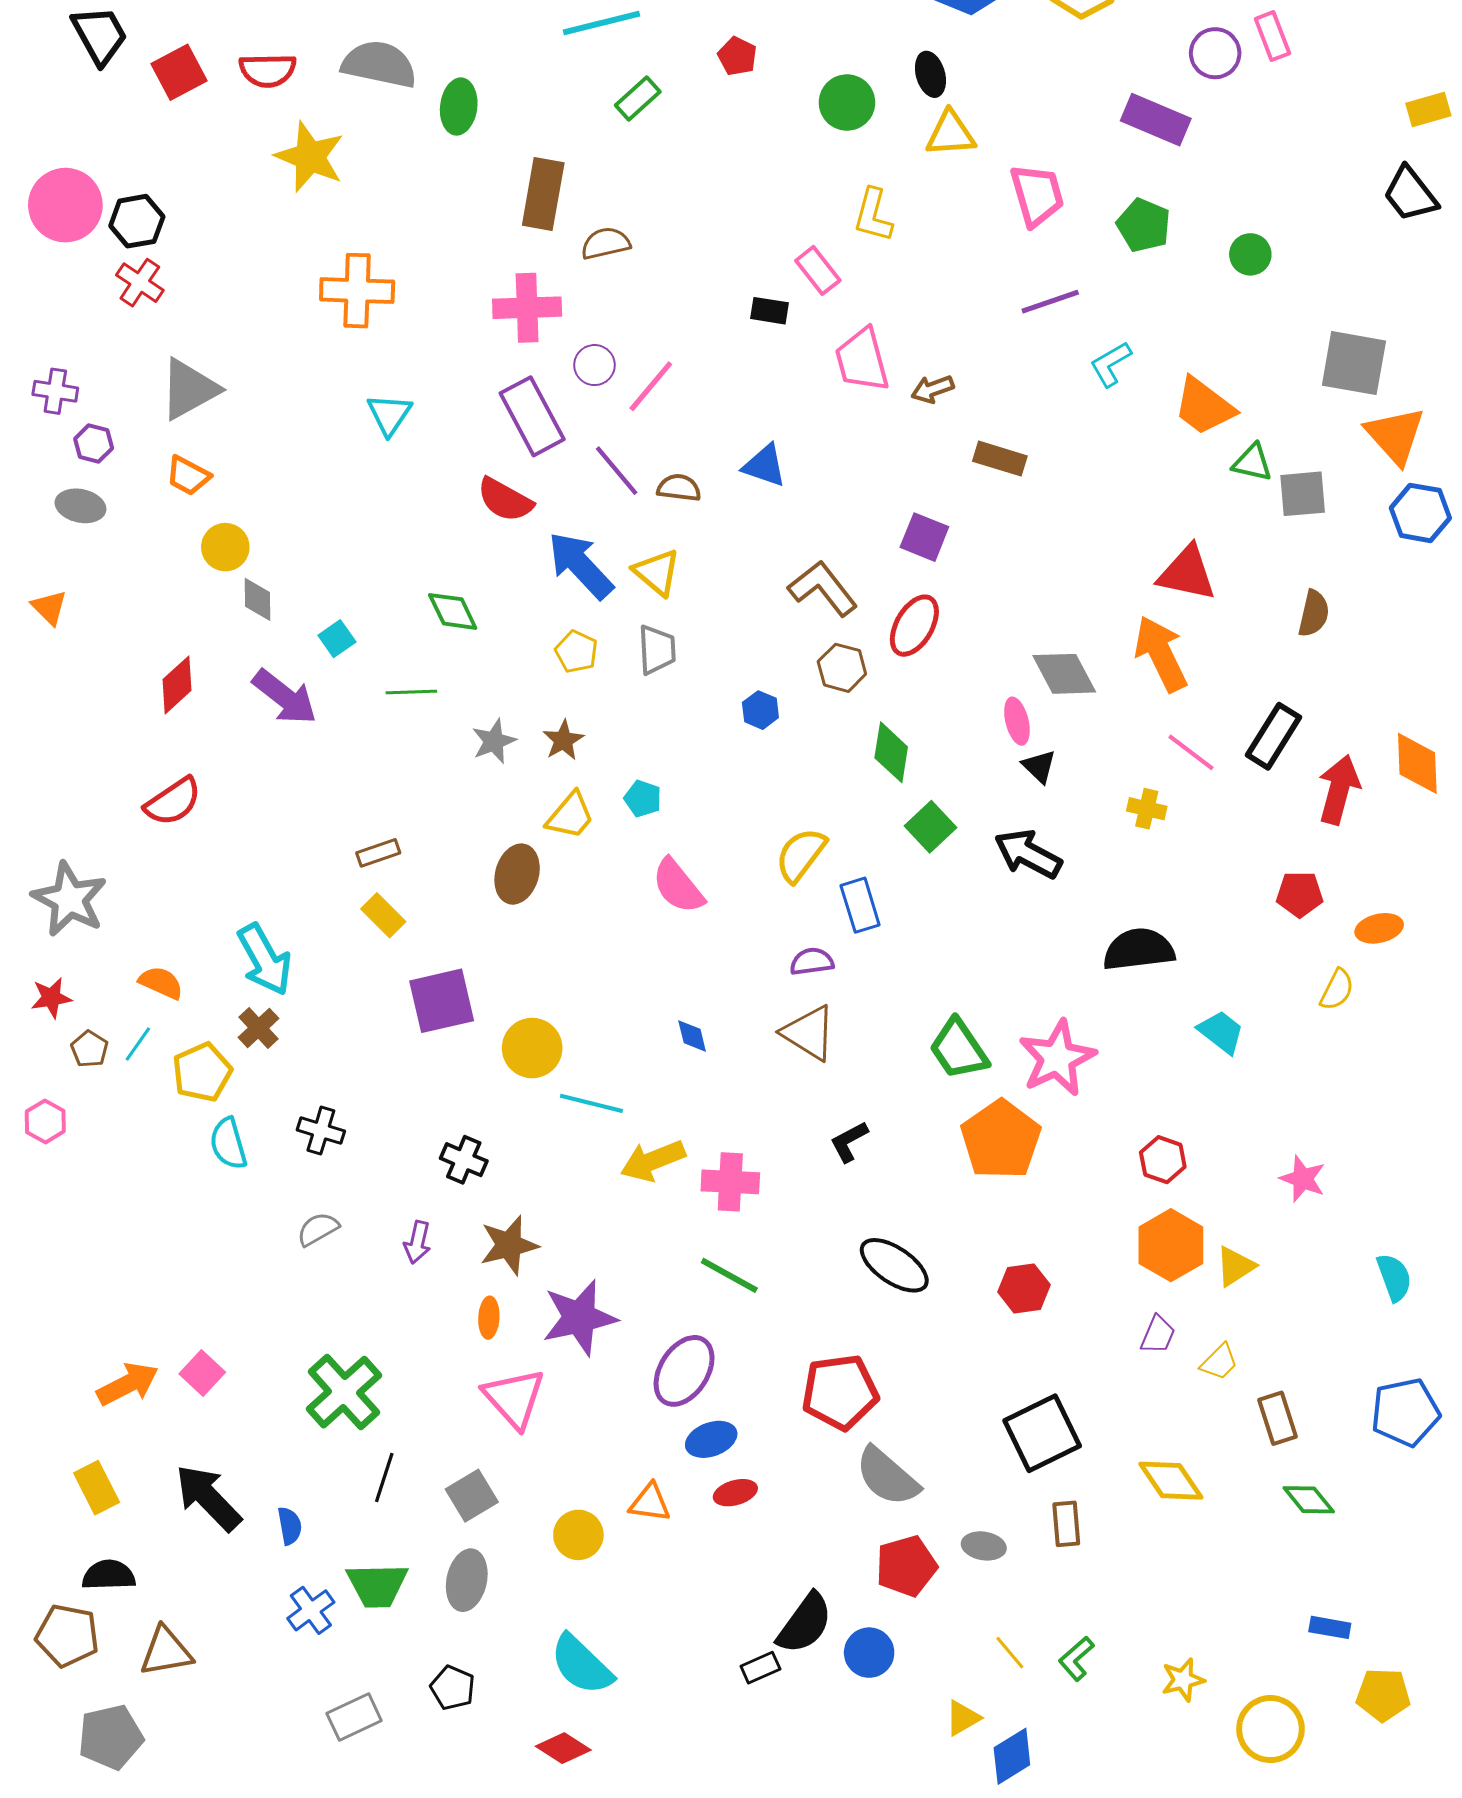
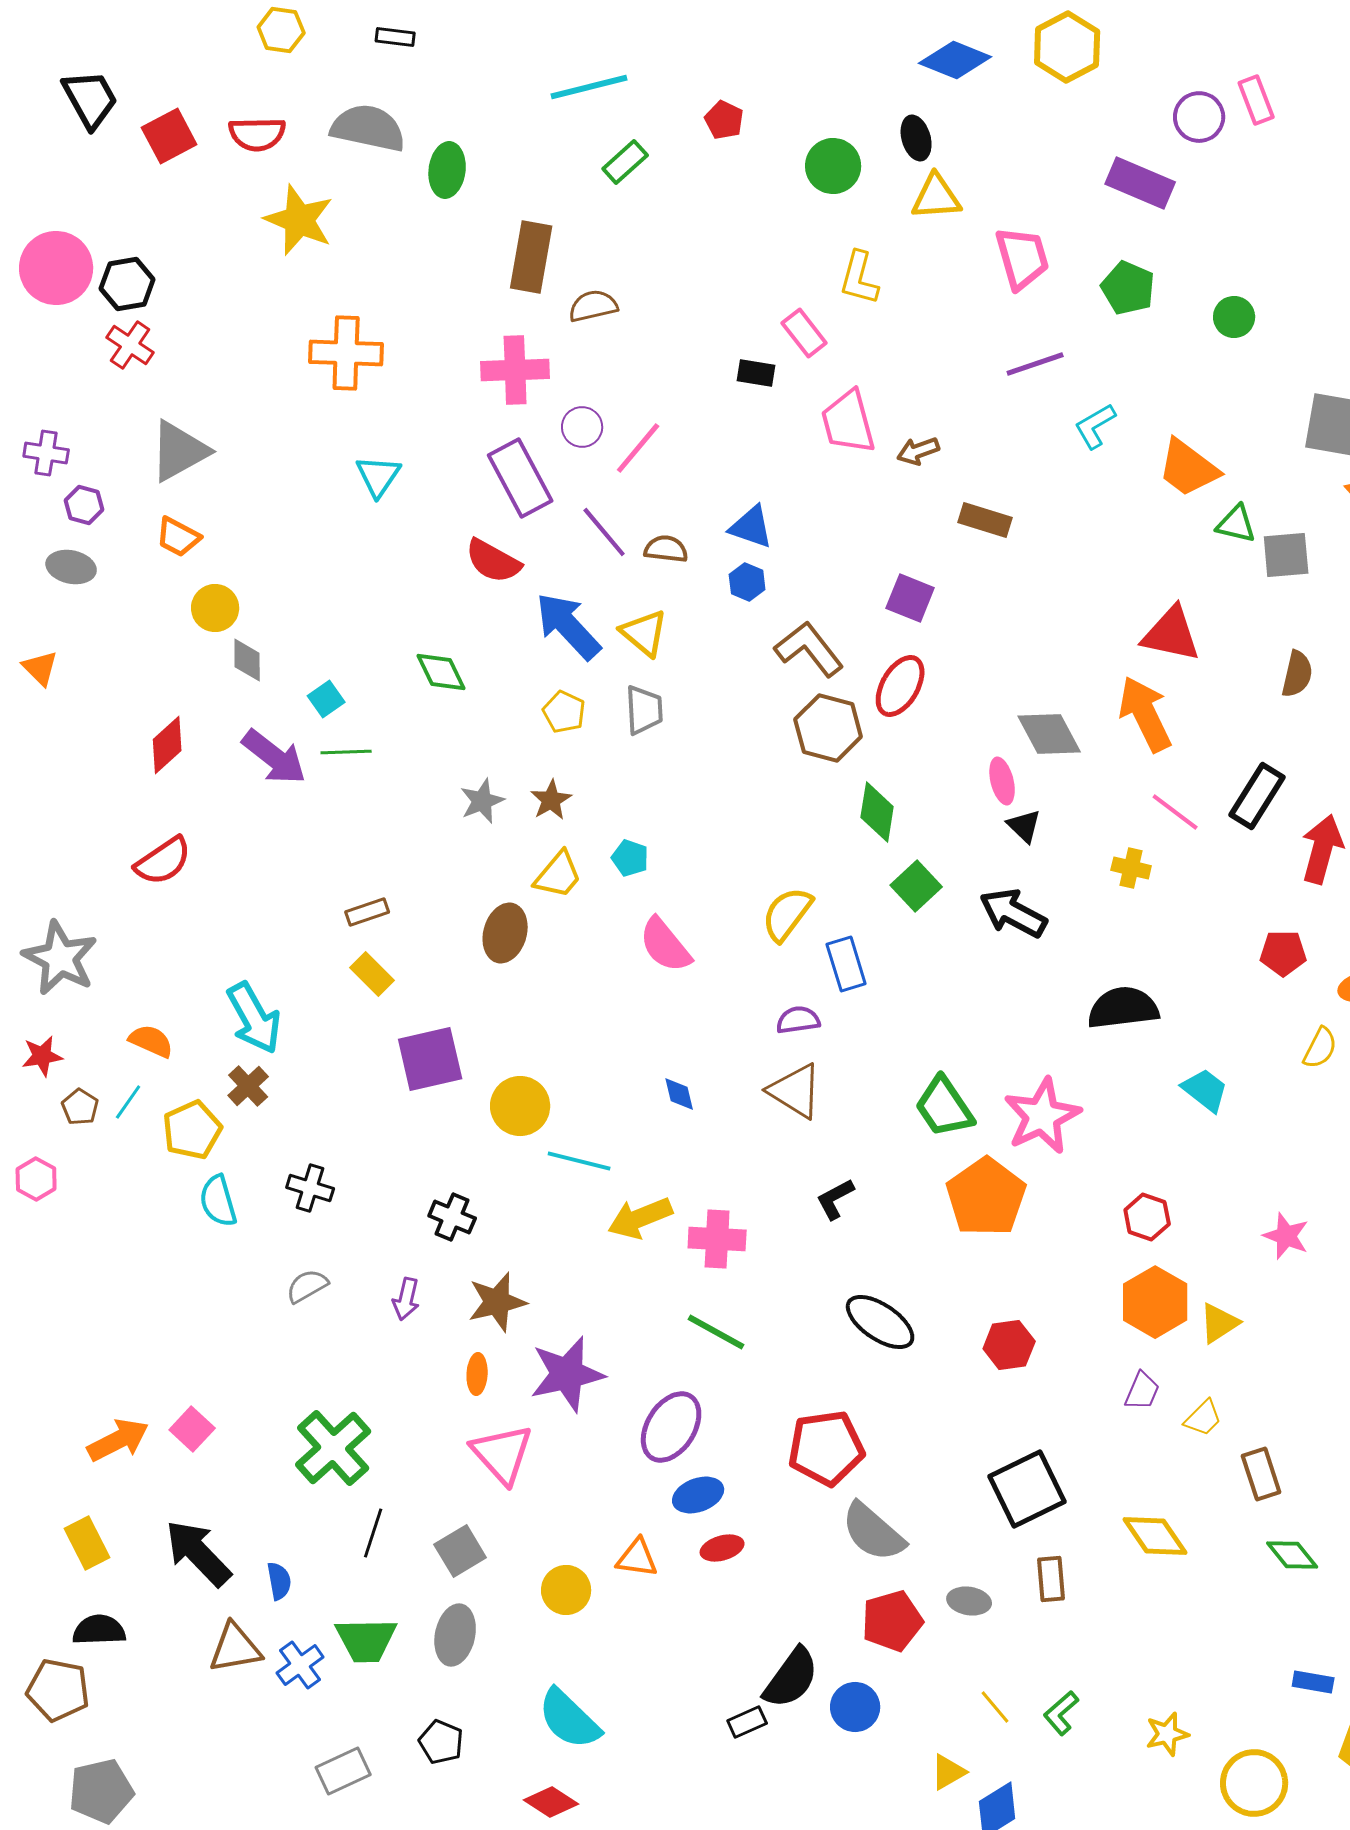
brown hexagon: (842, 668) -> (828, 728), size x1.4
green line: (411, 692) -> (346, 752), moved
blue hexagon: (760, 710) -> (747, 582), moved
brown triangle: (166, 1652) -> (235, 1648), moved

